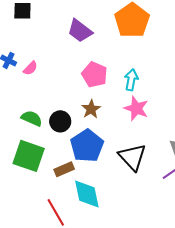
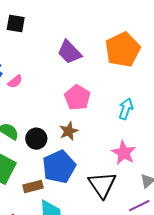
cyan arrow: (131, 80) -> (126, 109), moved
pink star: (136, 108) -> (124, 153), moved

